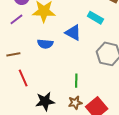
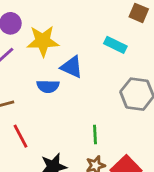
blue triangle: (73, 33) -> (72, 67), moved

